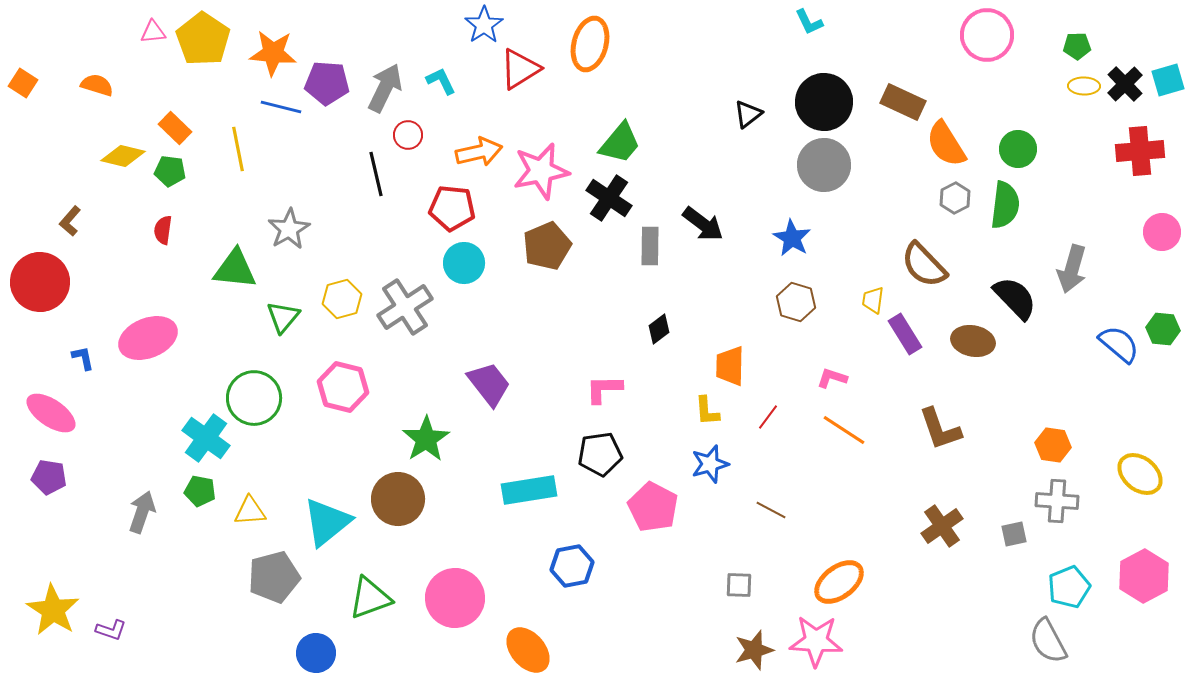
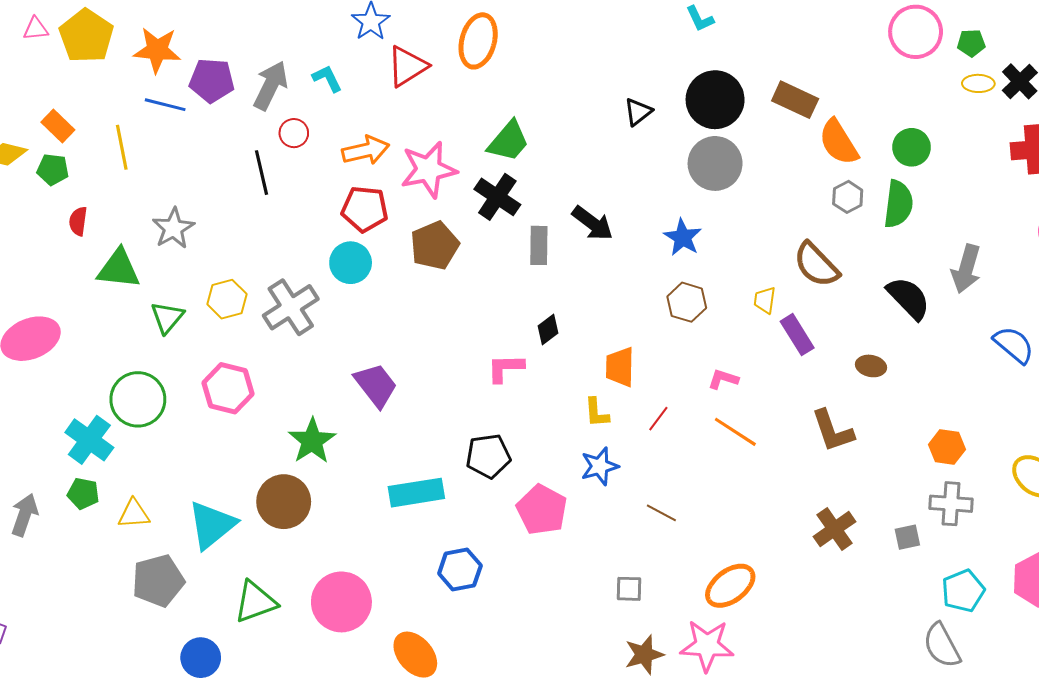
pink circle: (987, 35) -> (916, 32), moved
red pentagon: (452, 208) -> (365, 209), moved
red semicircle: (163, 230) -> (78, 221), moved
brown ellipse: (973, 341) -> (871, 366), moved, size x0.7
pink L-shape: (604, 389) -> (505, 368), moved

